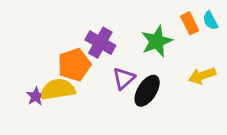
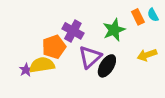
purple triangle: (124, 78) -> (90, 57), size x1.4

